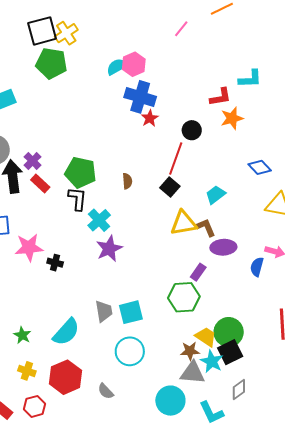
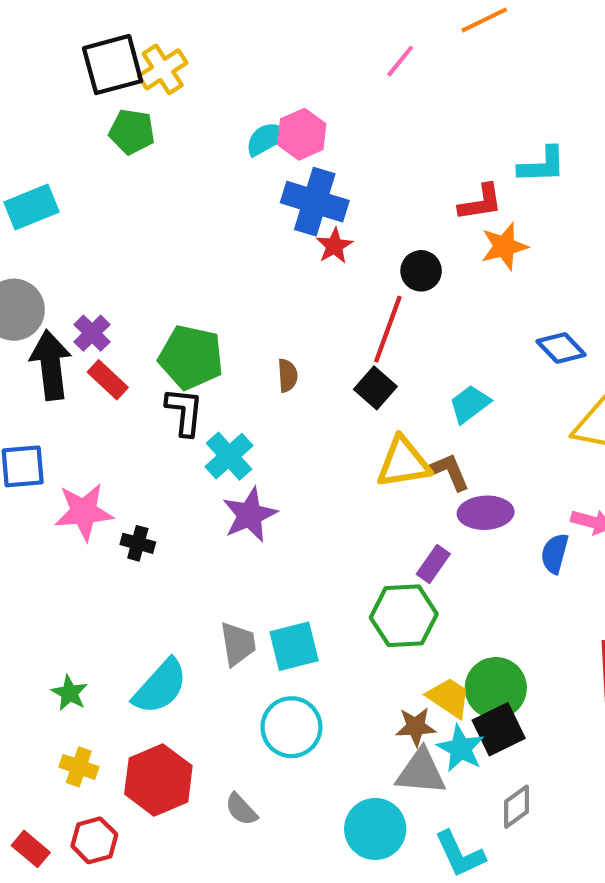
green pentagon: (51, 63) -> (132, 132), size x0.7

